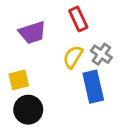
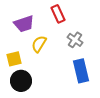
yellow semicircle: (73, 57) -> (39, 44), moved
blue rectangle: (93, 87) -> (81, 71), moved

